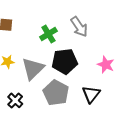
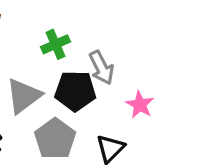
gray arrow: (79, 27) -> (101, 68), moved

